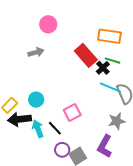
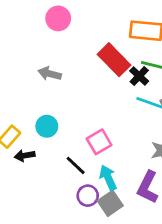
gray arrow: (36, 52) -> (50, 74), moved, turned -147
black arrow: (19, 119) -> (25, 156), size x0.6
cyan arrow: (38, 129) -> (108, 178), moved

